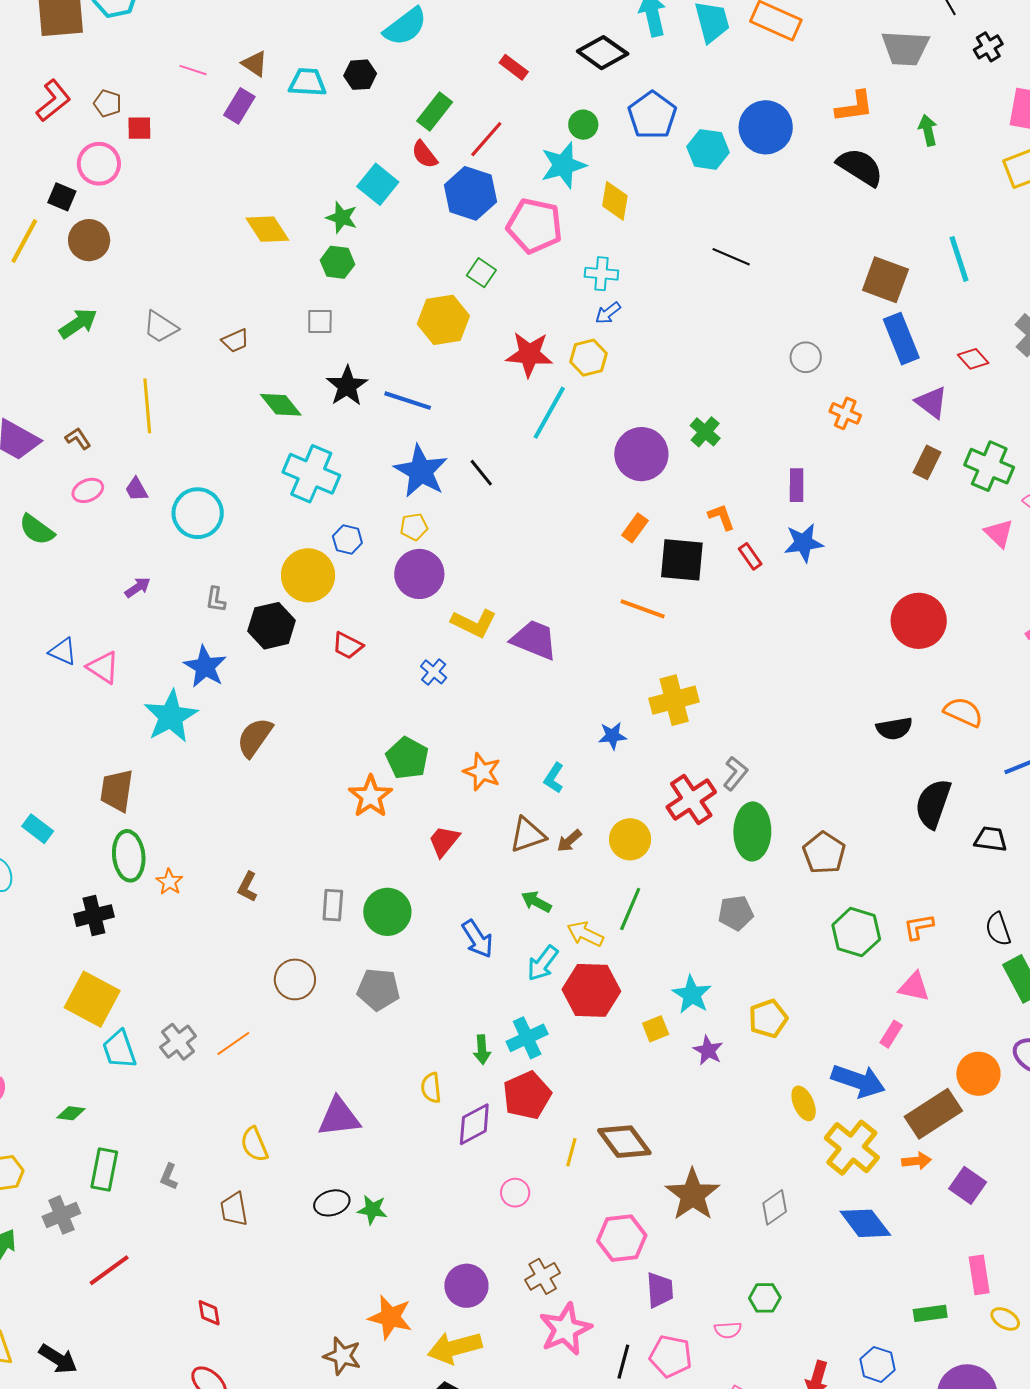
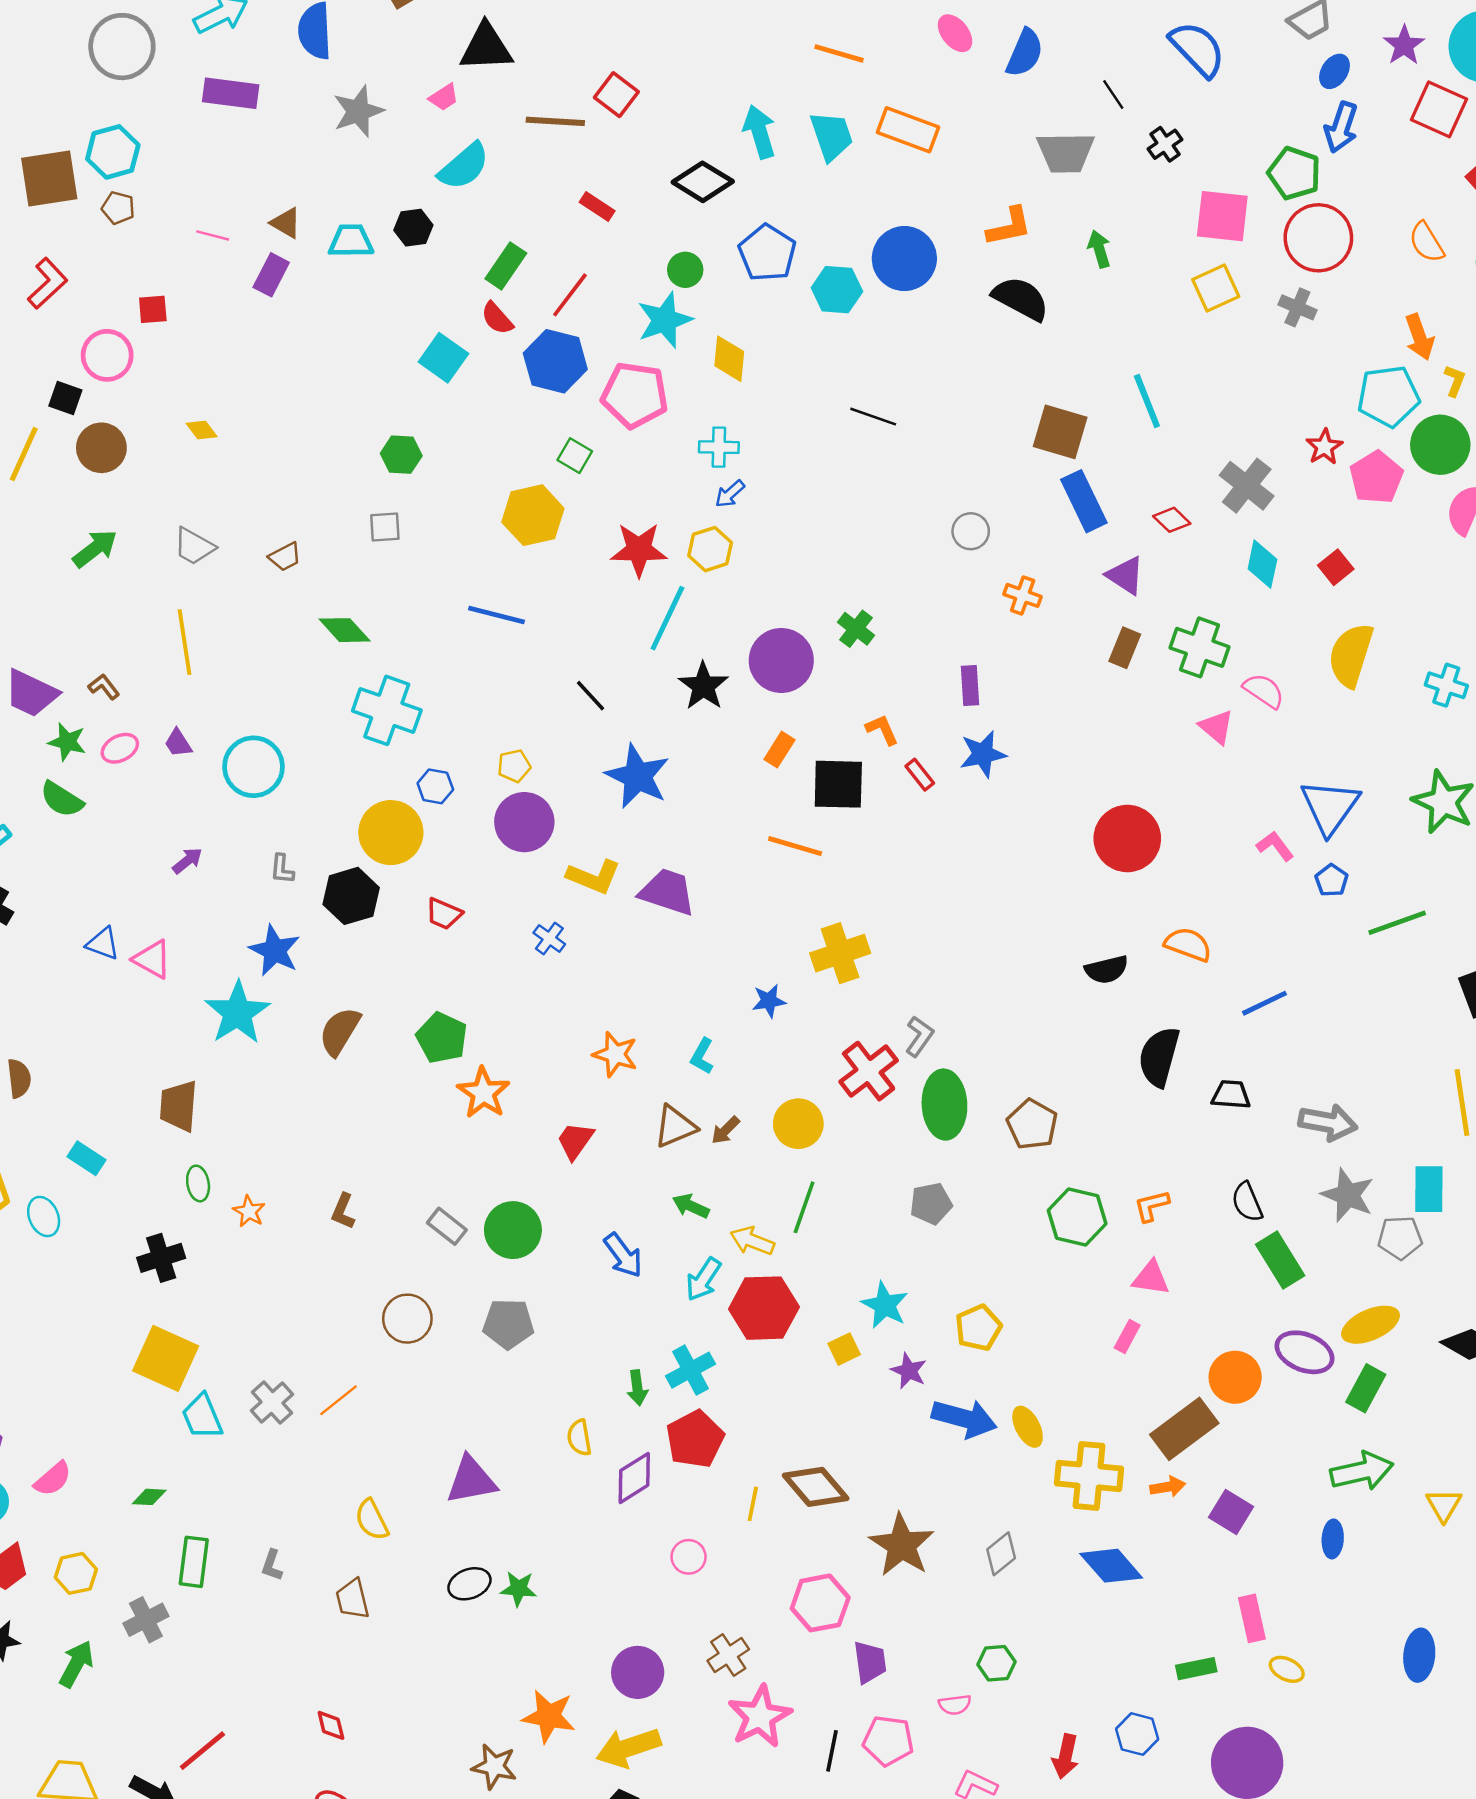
brown pentagon: (108, 103) -> (118, 208), moved
green star: (342, 217) -> (67, 742), moved
yellow diamond: (267, 229) -> (202, 430), moved, size x0.6
black star: (347, 386) -> (703, 686), moved
blue star: (421, 471) -> (637, 776), moved
green pentagon: (407, 758) -> (442, 1038), moved
green ellipse: (129, 856) -> (198, 1183), size x0.6
gray rectangle: (333, 905) -> (447, 1226), turned -52
blue arrow: (858, 1081) -> (964, 1418), moved
yellow cross: (852, 1148) -> (1089, 1476), turned -30
red line: (109, 1270) -> (202, 1751), moved

